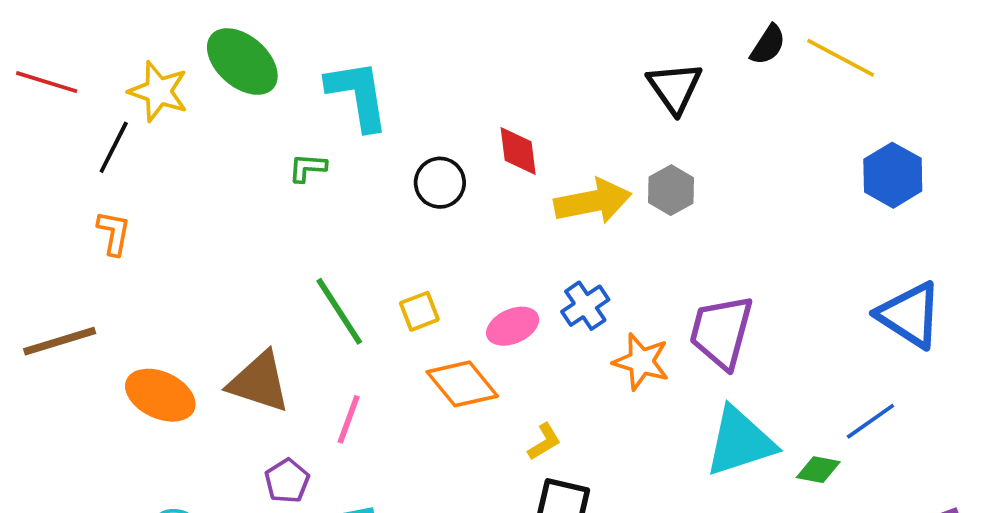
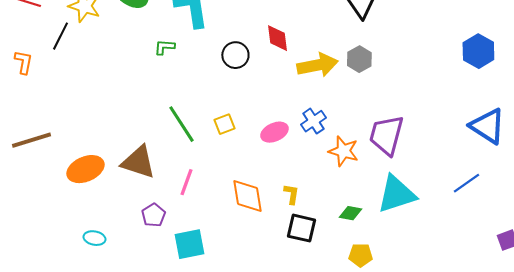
orange L-shape: (114, 233) -> (23, 62), moved
orange diamond: (462, 384) -> (247, 196), moved, turned 30
orange ellipse: (160, 395) -> (85, 169), turned -48
yellow L-shape: (544, 442) -> (291, 194), turned -50
green diamond: (818, 470) -> (350, 213), moved

